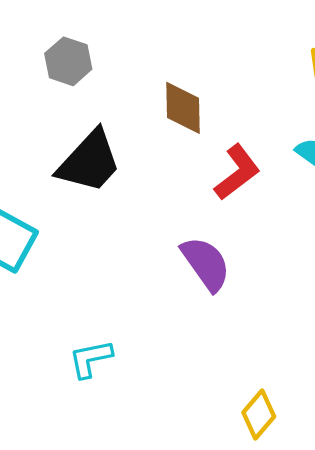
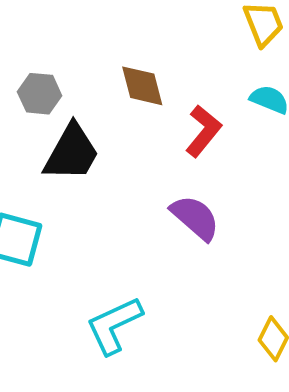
gray hexagon: (68, 61) -> (40, 94), moved
cyan L-shape: (91, 359) -> (114, 325), size x1.5

